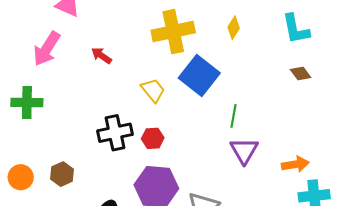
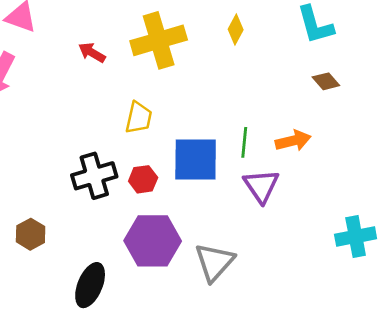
red arrow: (101, 56) -> (92, 53), moved
blue square: (199, 75) -> (196, 160), moved, turned -33
yellow trapezoid: (153, 90) -> (139, 118), turned 56
orange arrow: (295, 164) -> (293, 141), moved

